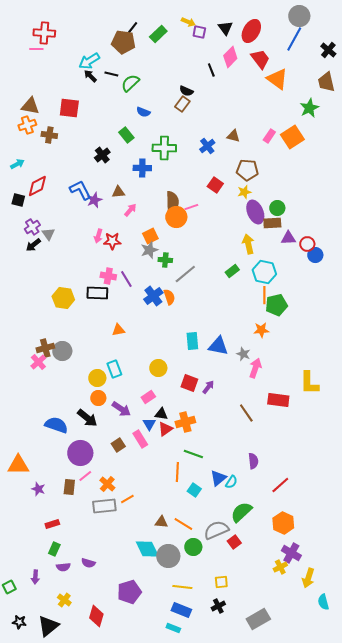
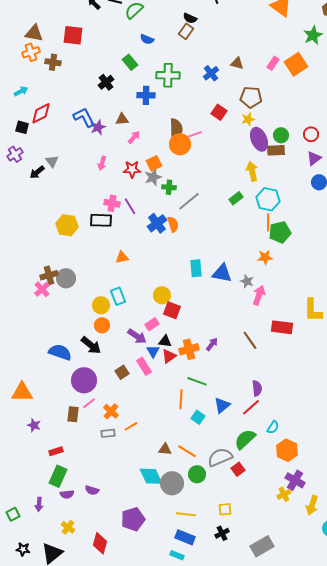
purple cross: (32, 227) -> (15, 154), moved
purple triangle: (288, 238) -> (314, 158), moved, turned -35
red star: (112, 241) -> (132, 169), moved
red circle: (307, 244) -> (311, 134), moved
red square: (189, 383) -> (172, 310), moved
purple arrow: (208, 387) -> (212, 344), moved
purple arrow: (121, 409) -> (137, 336), moved
cyan semicircle: (231, 482) -> (273, 427), moved
red line: (280, 485) -> (251, 407), moved
purple star: (38, 489) -> (34, 425), moved
gray rectangle: (104, 506) -> (108, 433), size x0.6
green rectangle: (54, 549) -> (58, 476), size x1.5

